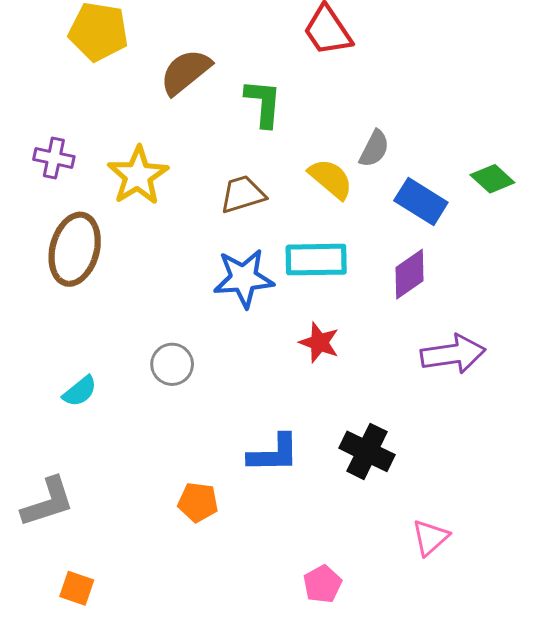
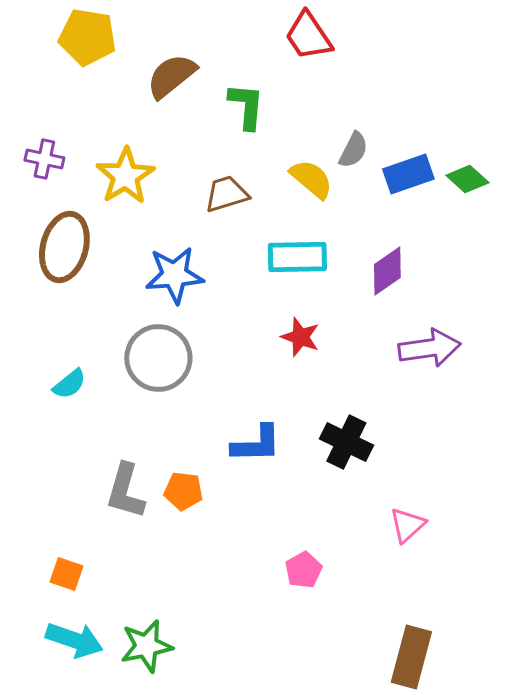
blue rectangle: (421, 202) -> (408, 174), moved, turned -51
blue star: (244, 278) -> (174, 275), moved
gray circle: (172, 364) -> (158, 358), size x1.6
gray L-shape: (48, 502) -> (125, 491), moved, turned 124

